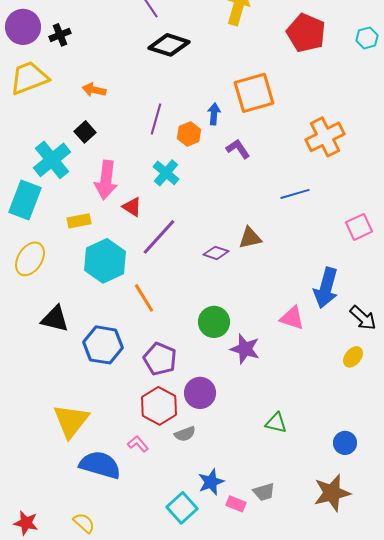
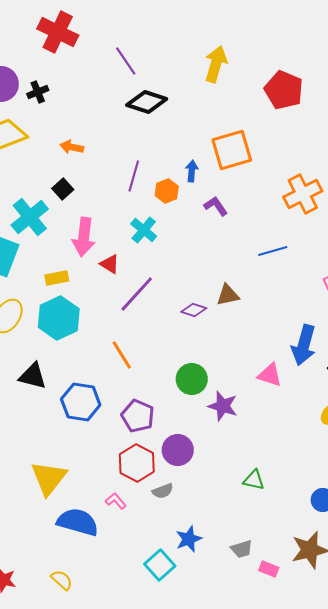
cyan hexagon: (105, 261) -> (59, 318), moved
pink rectangle: (236, 504) -> (269, 569), moved

